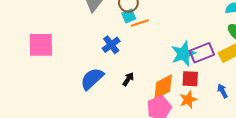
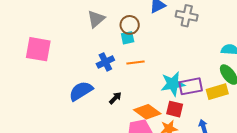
orange line: (140, 23) -> (135, 63), moved
orange diamond: (163, 87) -> (147, 112), turned 52

